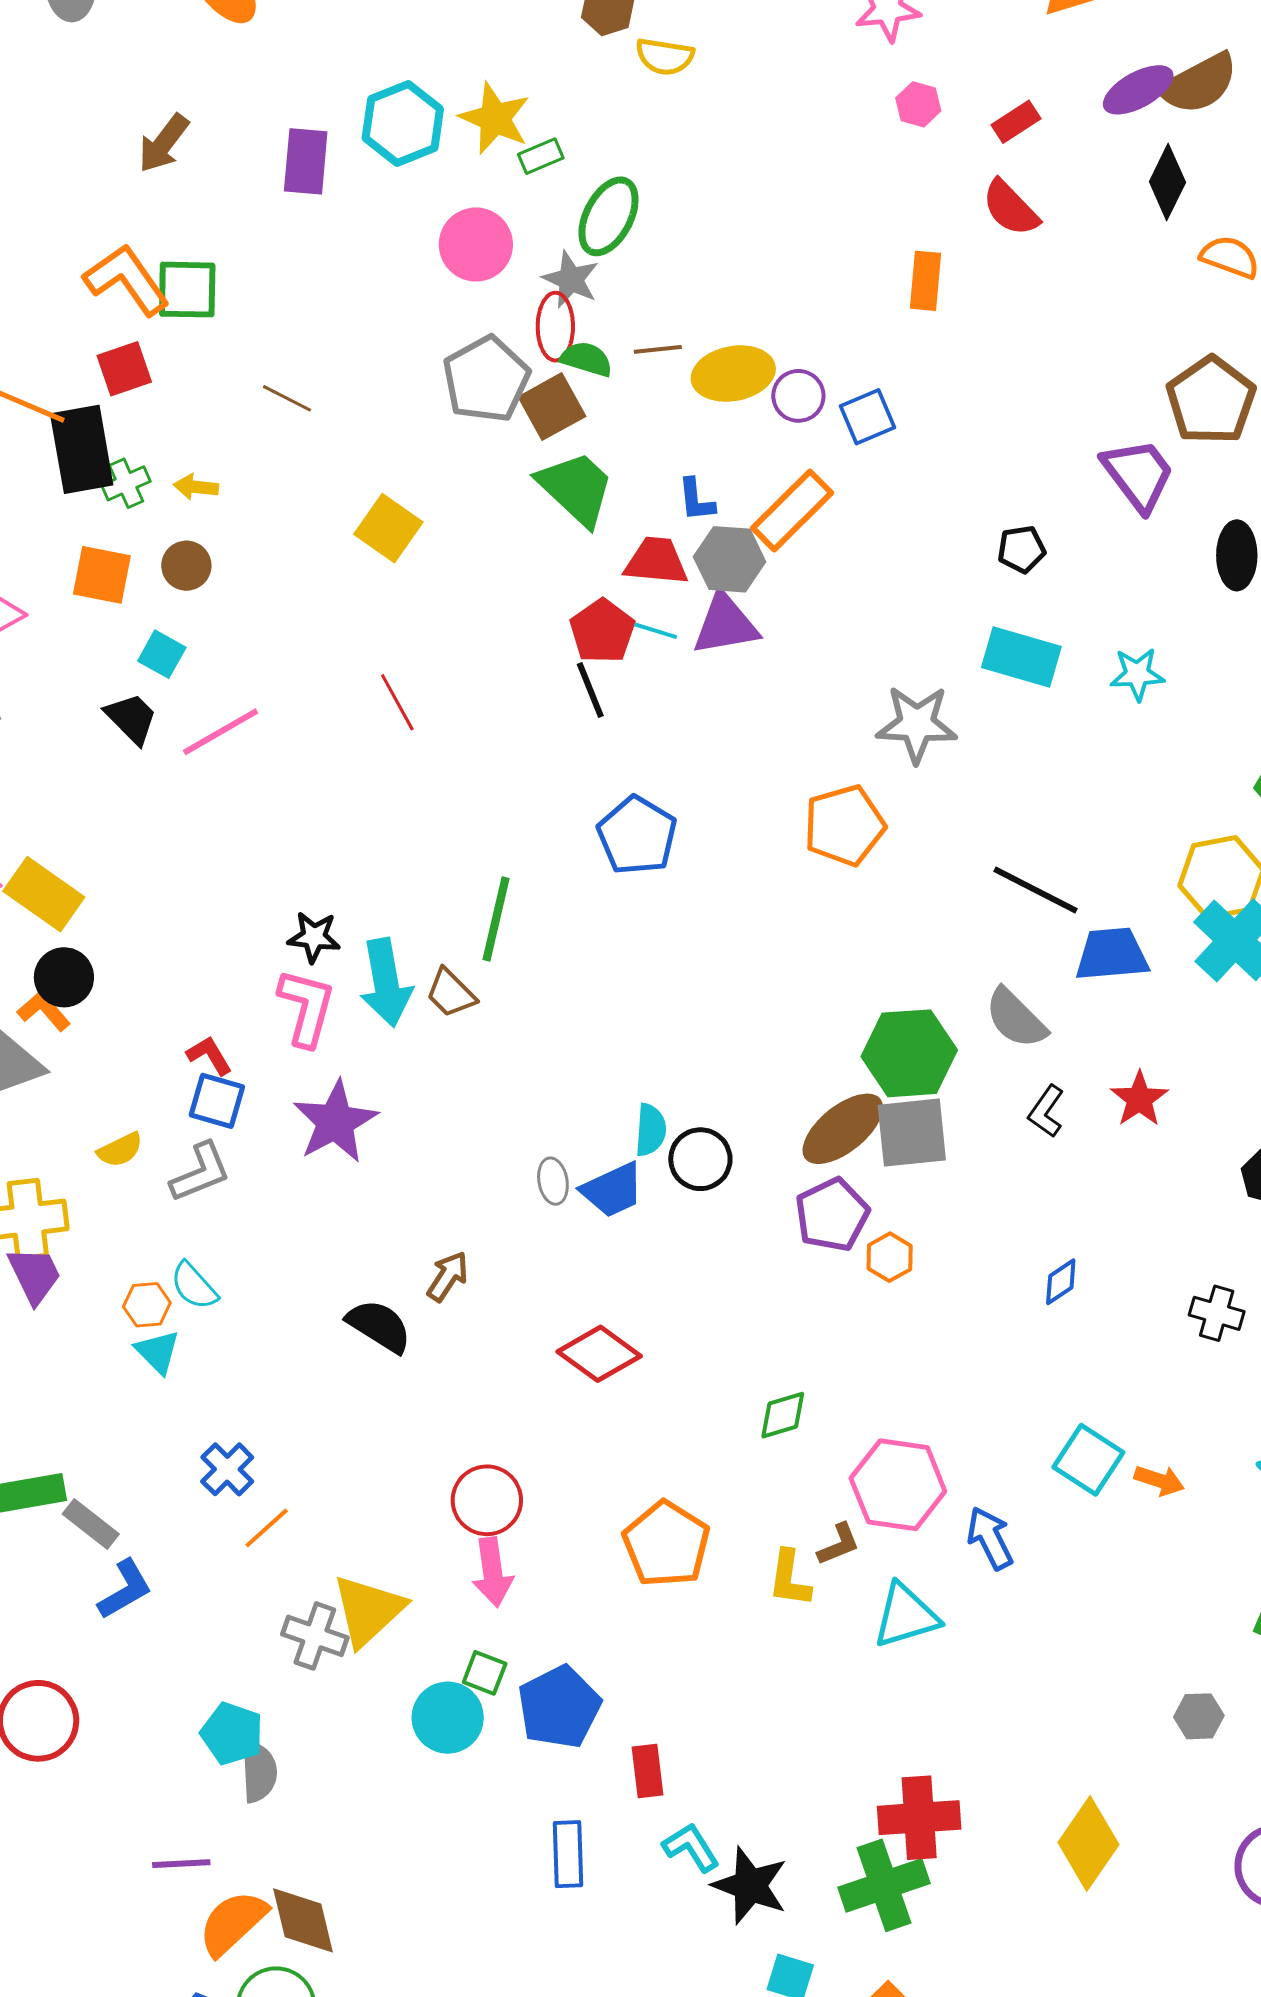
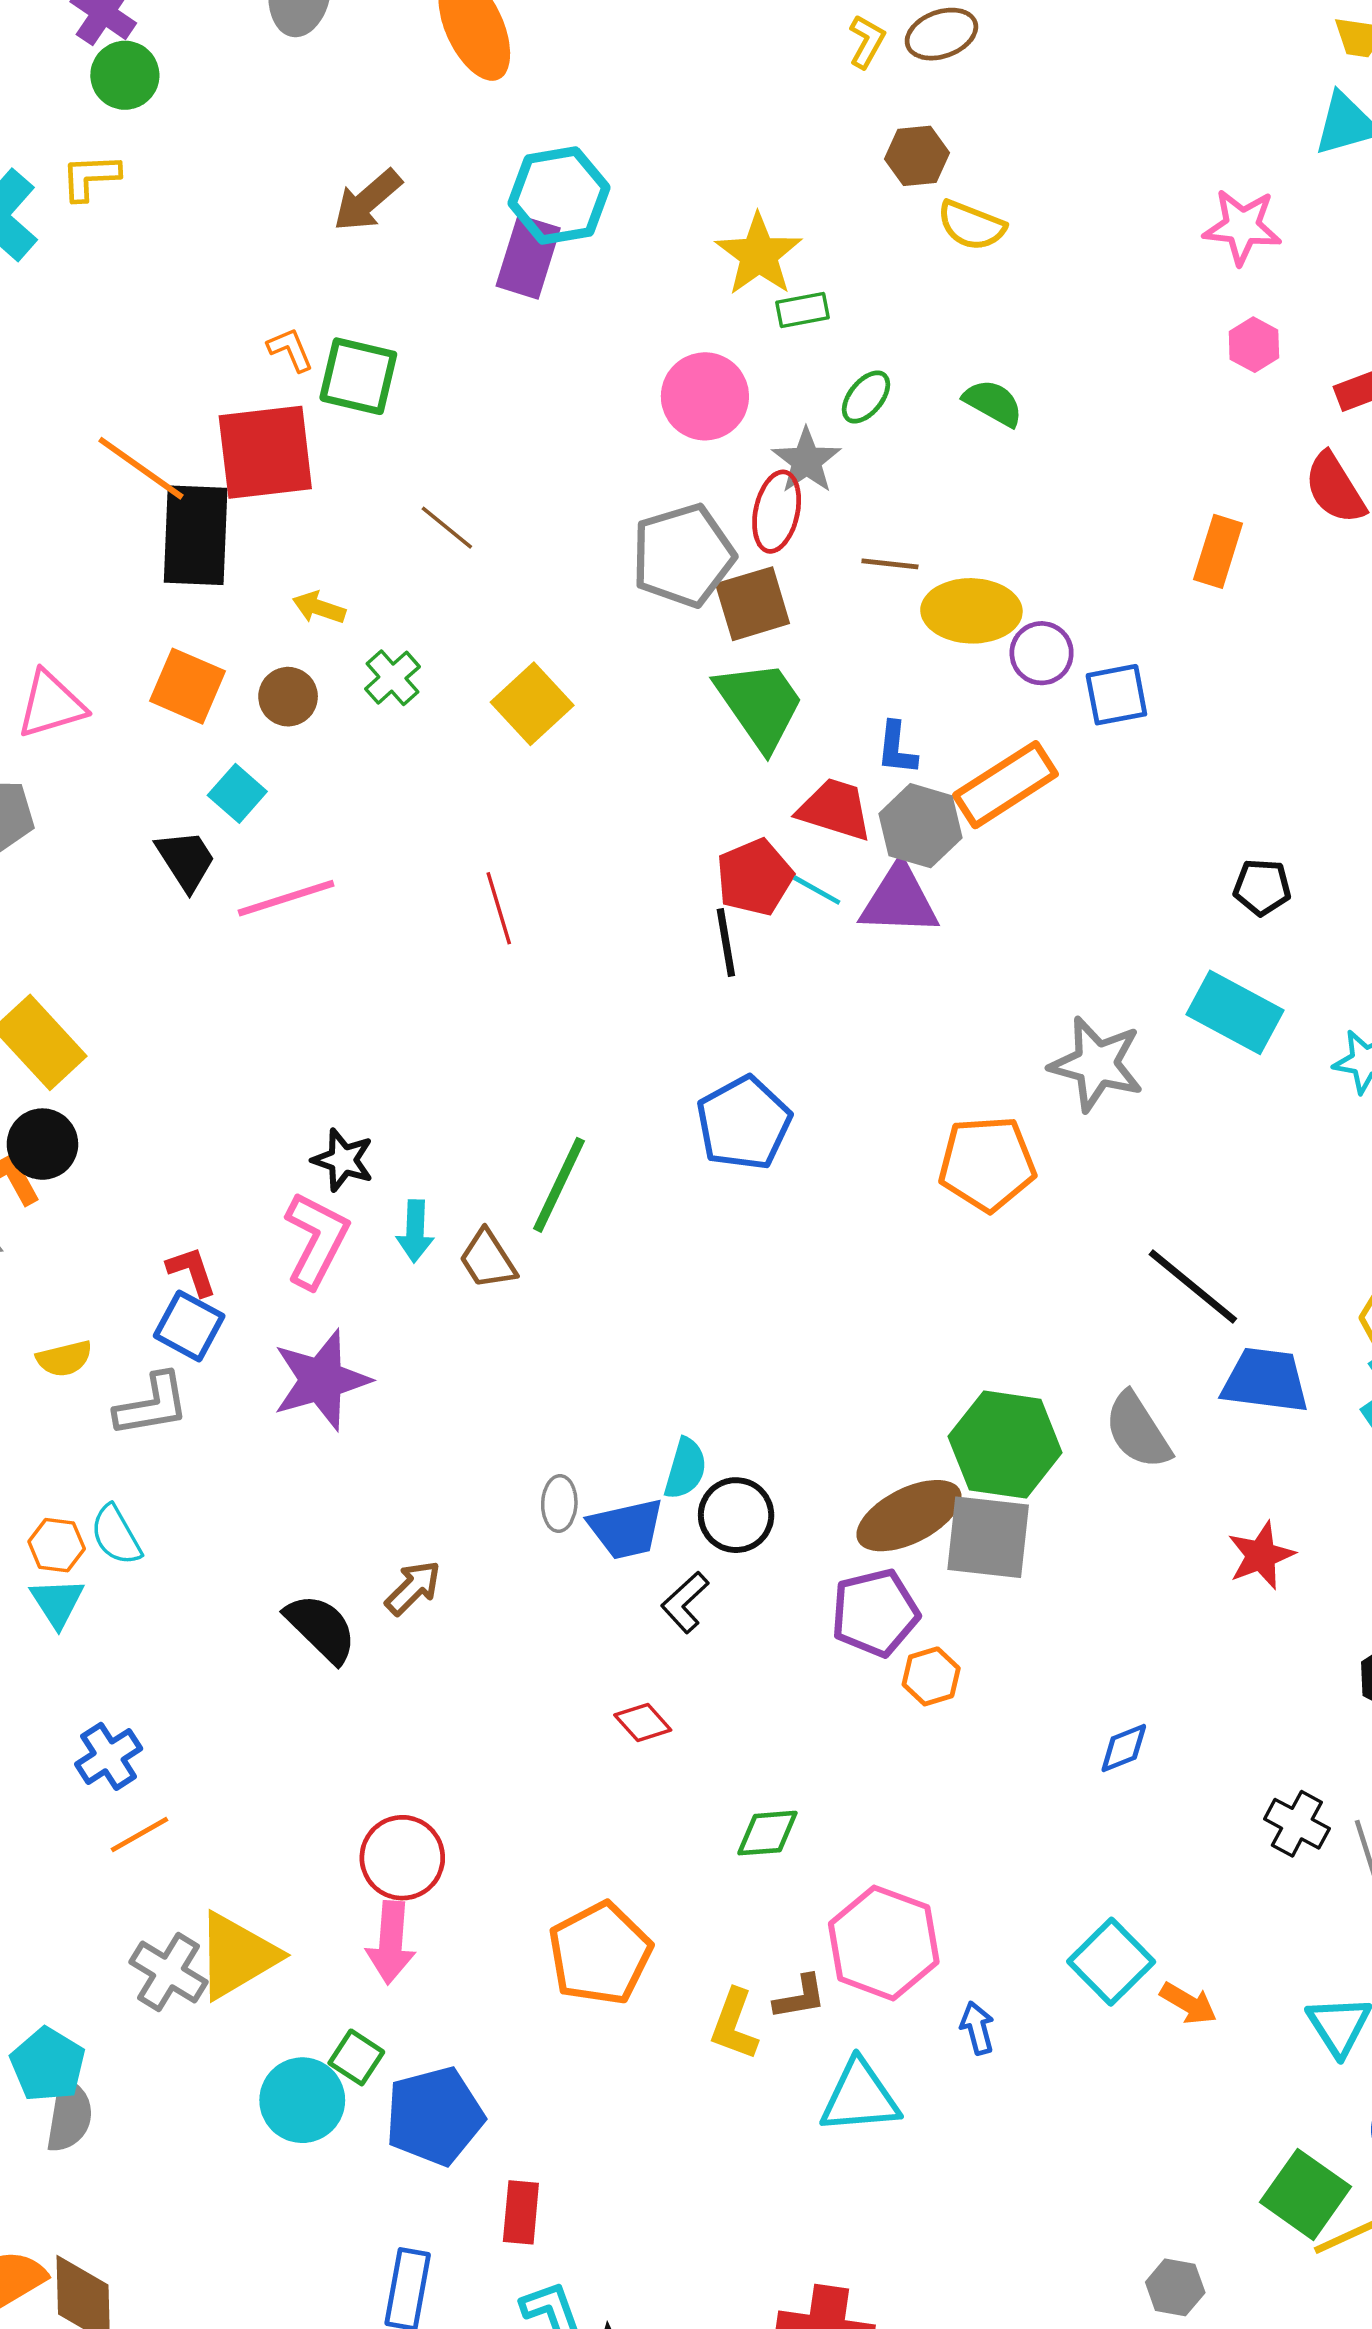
cyan hexagon: (403, 123) -> (559, 195), moved
green ellipse: (608, 216) -> (866, 397), size x0.6
orange L-shape: (127, 280) -> (290, 350), size x0.5
green semicircle: (586, 359) -> (993, 403), moved
red square: (124, 369) -> (265, 452), size x1.6
green cross: (126, 483) -> (392, 678), moved, turned -30
cyan arrow: (386, 983) -> (415, 1231), size x0.6
black L-shape: (1046, 1111) -> (685, 1602), moved
red diamond: (599, 1354) -> (643, 1722), moved, size x0.6
blue arrow: (990, 1538) -> (977, 2028), size x0.7

